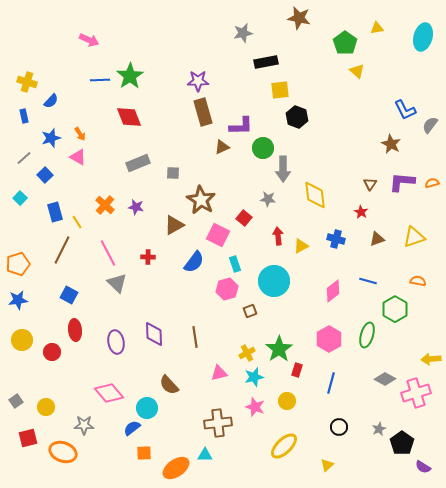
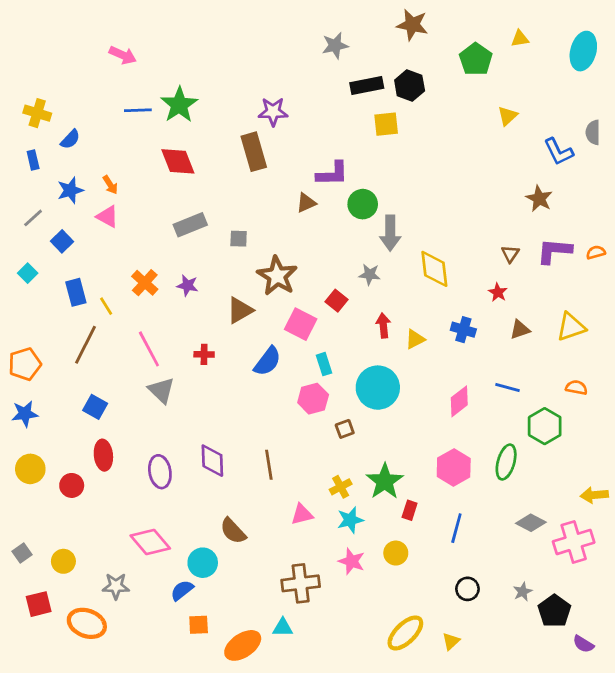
yellow triangle: (357, 71) -> (507, 116), moved, turned 35
brown rectangle: (203, 112) -> (254, 152), moved
black hexagon: (297, 117) -> (410, 86), moved
gray semicircle: (430, 125) -> (593, 132), moved, turned -36
yellow ellipse: (284, 446) -> (405, 633), moved

